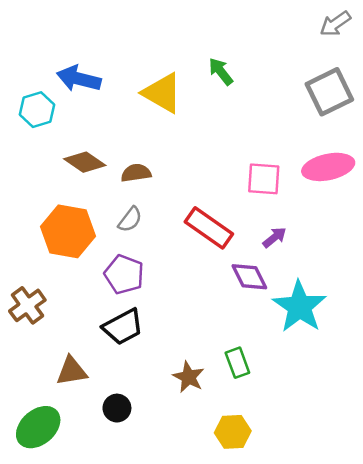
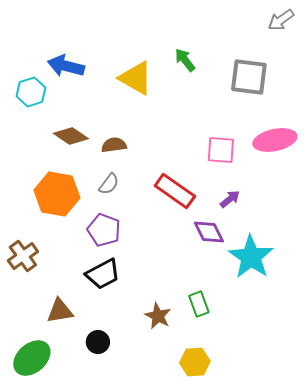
gray square: (329, 92) -> (249, 77), moved, turned 33

